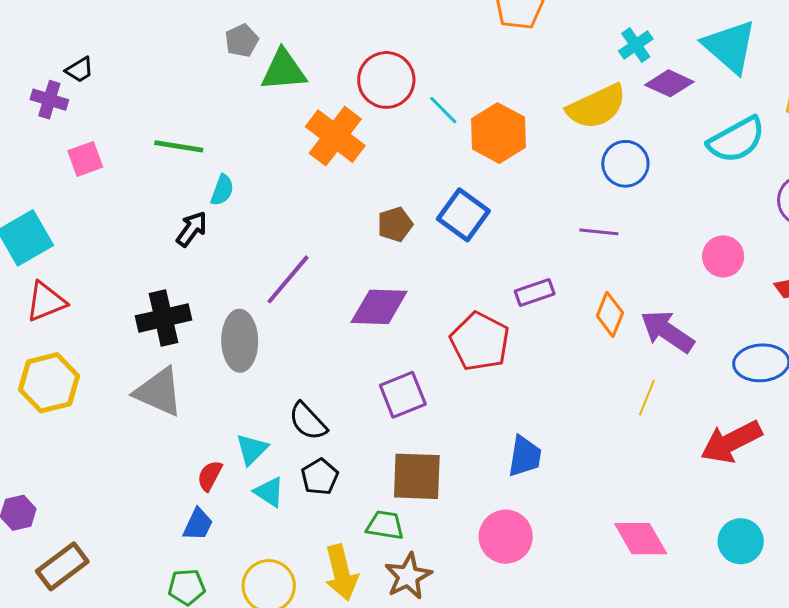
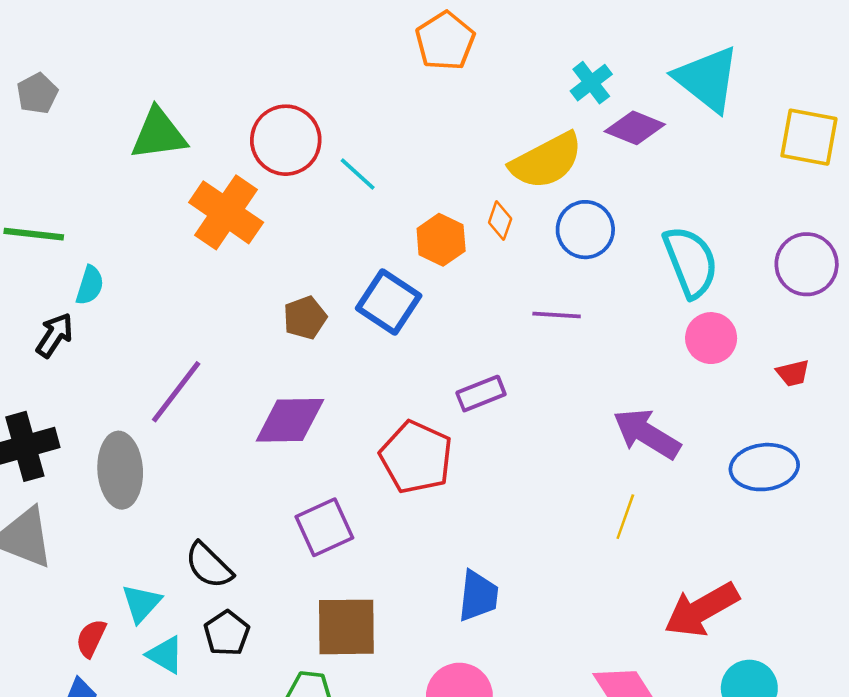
gray pentagon: (242, 41) -> (37, 93), moved
orange hexagon: (498, 133) -> (441, 240), moved, size x0.7
cyan semicircle: (736, 140) -> (691, 262), moved, turned -80
orange diamond: (610, 314) -> (500, 221), moved, size x0.7
red arrow: (731, 442) -> (702, 610), moved

